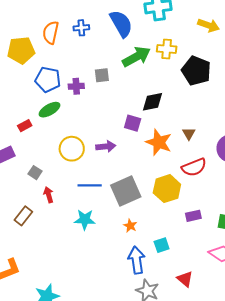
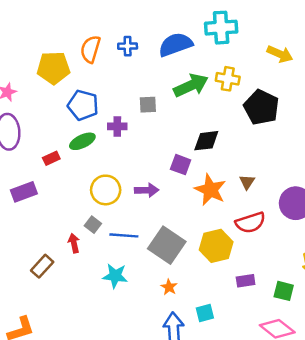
blue semicircle: (121, 24) -> (176, 45), turned -84
purple cross: (76, 86) -> (117, 126), moved
gray square: (35, 173) -> (93, 225), moved
gray square: (126, 191) -> (167, 245), turned -36

